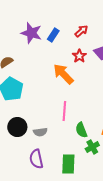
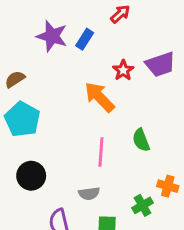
red arrow: (81, 31) -> (120, 14), moved
green semicircle: (81, 130) -> (141, 140), moved
gray semicircle: (40, 132) -> (89, 194), moved

